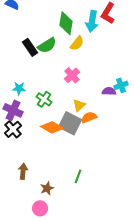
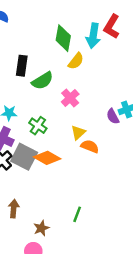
green semicircle: (47, 45) -> (42, 81), moved
black rectangle: (30, 47) -> (22, 66), turned 42
purple semicircle: (109, 91) -> (113, 116), turned -120
orange semicircle: (89, 117) -> (90, 146), turned 42
gray square: (70, 123) -> (24, 157), moved

